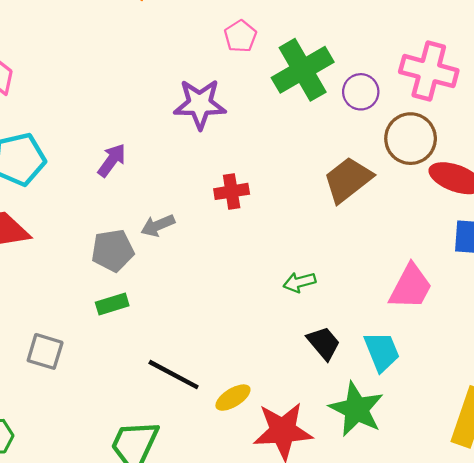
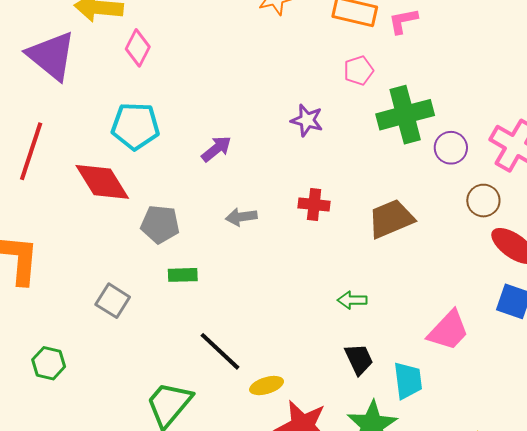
purple star: (200, 104) -> (307, 120), size x0.7
brown circle: (411, 139) -> (483, 201), size x0.7
brown trapezoid: (348, 180) -> (391, 219), moved
gray pentagon: (113, 250) -> (160, 224), moved

